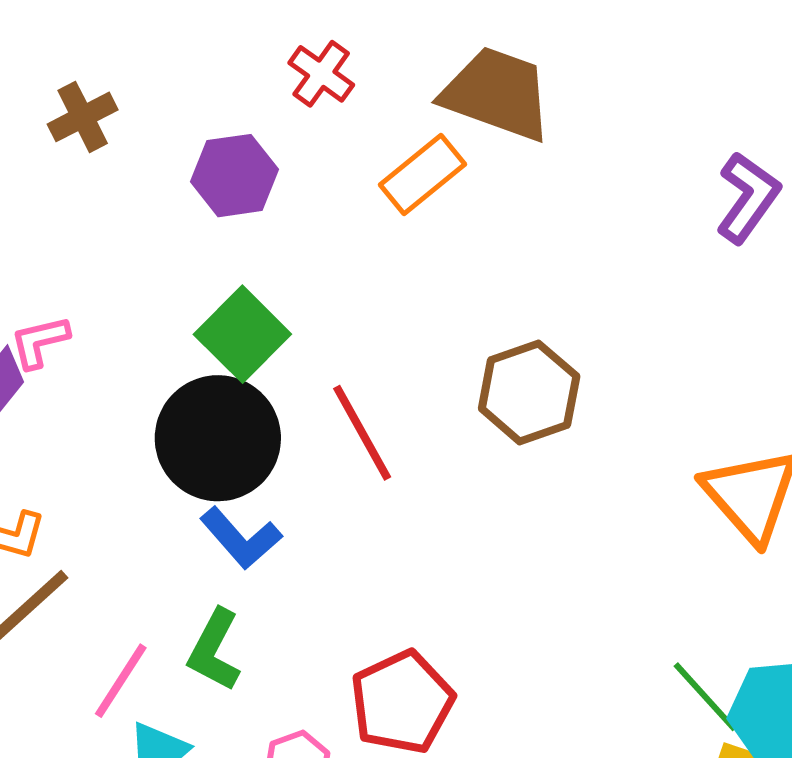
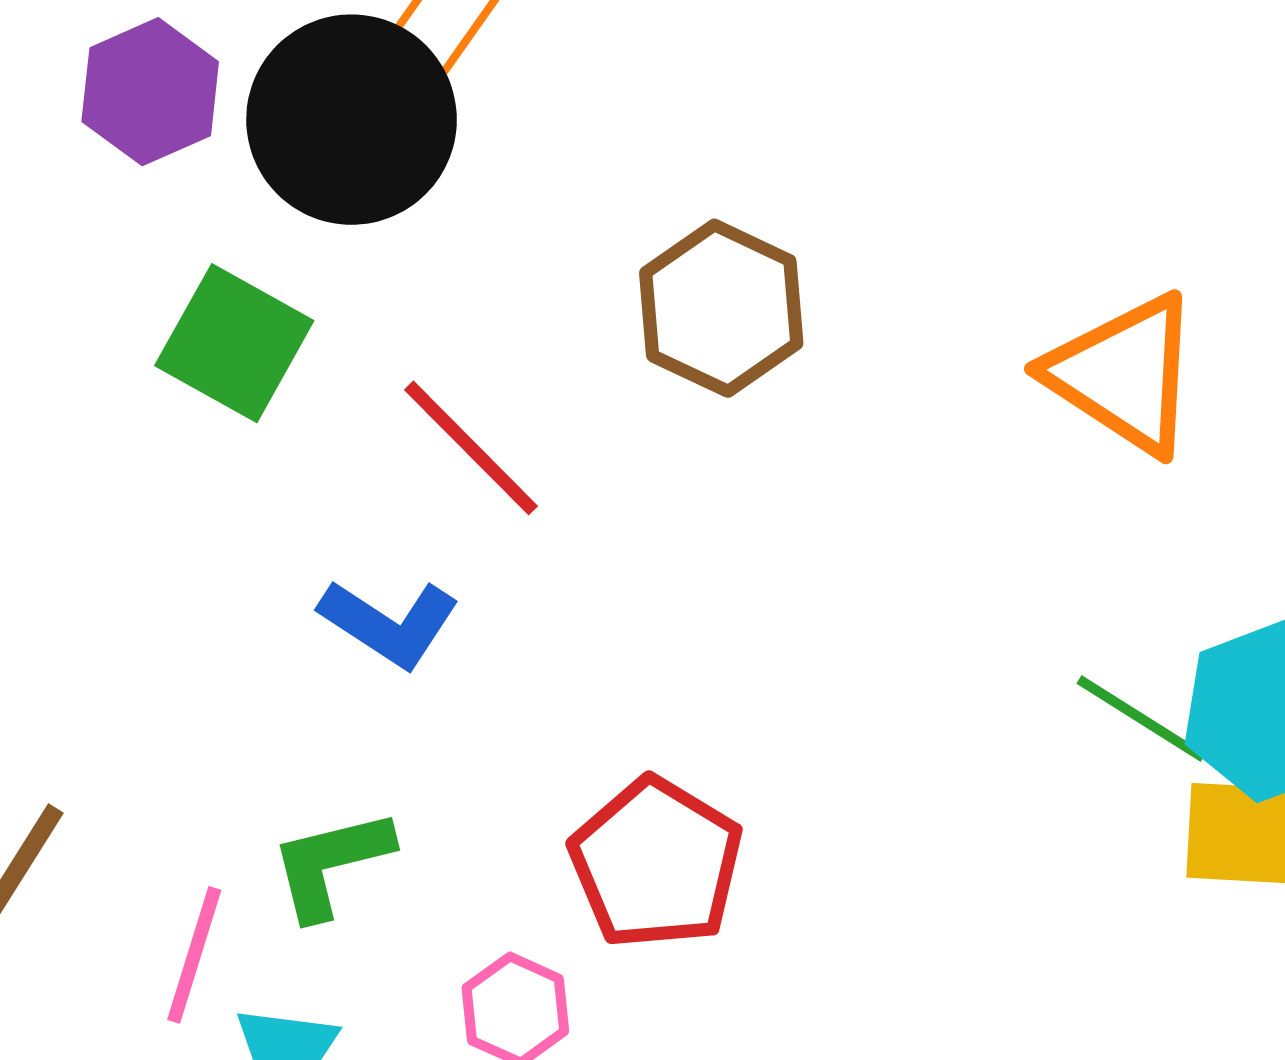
black circle: (218, 438) -> (352, 120), moved
blue L-shape: (241, 538) -> (389, 623), moved
green L-shape: (214, 650) -> (331, 864), turned 64

